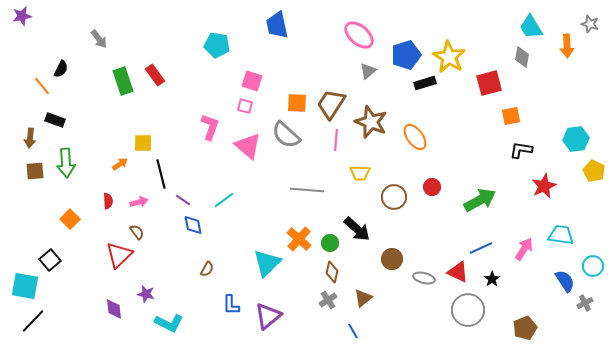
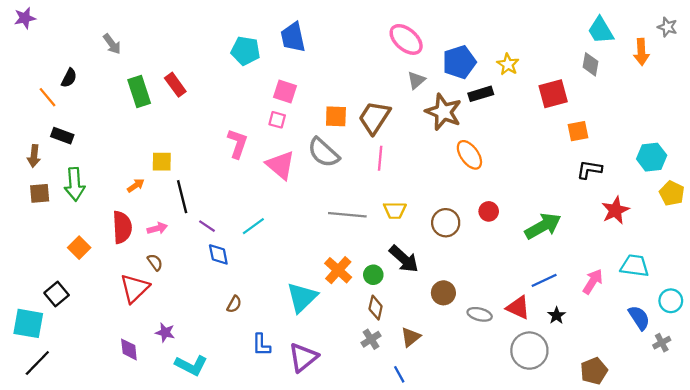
blue trapezoid: (277, 25) -> (293, 37), moved
yellow star: (449, 57) -> (508, 64), size x0.6
brown star: (371, 122) -> (443, 112), moved
yellow trapezoid: (360, 173) -> (395, 210), moved
red semicircle: (108, 201) -> (122, 227), size x1.8

